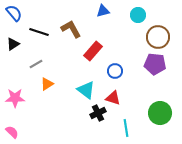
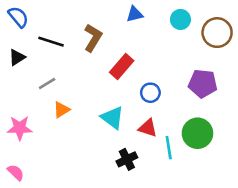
brown L-shape: (71, 29) -> (93, 38), turned 60
brown circle: (158, 37) -> (217, 33), moved
black cross: (98, 113) -> (127, 159), moved
green circle: (160, 113) -> (197, 133), moved
cyan line: (126, 128) -> (169, 148), moved

